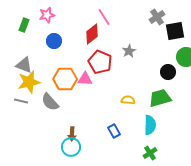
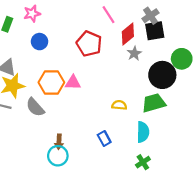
pink line: (104, 17) -> (108, 15), moved
black square: (175, 31) -> (155, 31), moved
red diamond: (92, 34) -> (128, 34), moved
gray star: (129, 51) -> (134, 53), moved
red pentagon: (100, 62) -> (89, 44), moved
black circle: (168, 72) -> (162, 75), size x1.6

